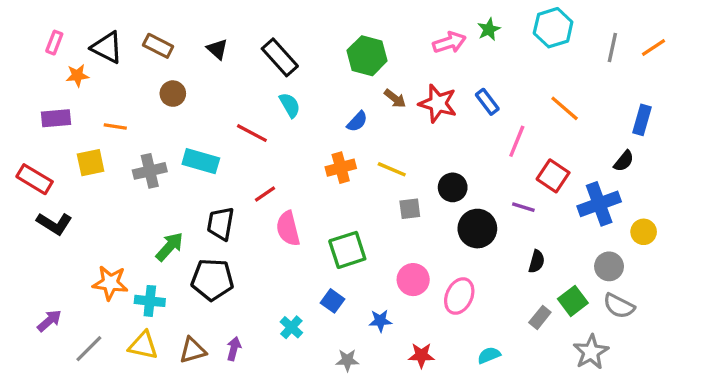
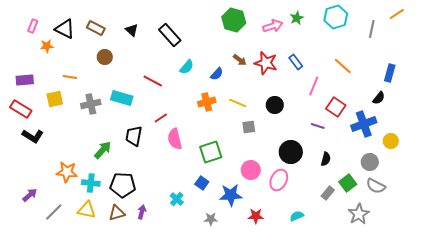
orange line: (653, 47) -> (397, 14), moved
green hexagon: (367, 56) -> (234, 20), moved
cyan semicircle: (290, 105) -> (187, 67), moved, turned 70
purple rectangle: (56, 118) -> (25, 80), moved
black circle: (453, 187) -> (275, 105), moved
black circle: (477, 229) -> (291, 152), moved
black pentagon: (212, 280) -> (123, 185), moved
blue star: (380, 321) -> (231, 195), size x1.6

